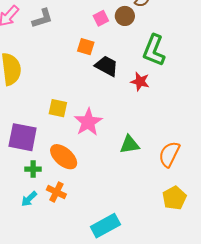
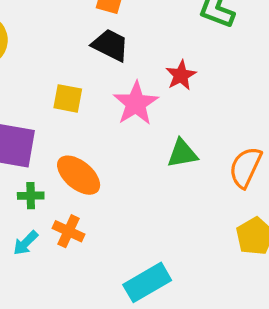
black trapezoid: (107, 66) -> (110, 45), moved
red star: (140, 82) -> (181, 75), moved, turned 30
pink star: (88, 122) -> (136, 103), moved

